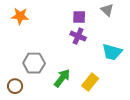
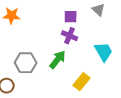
cyan trapezoid: (112, 52) -> (104, 52), turned -135
green arrow: (62, 78) -> (58, 60), moved

